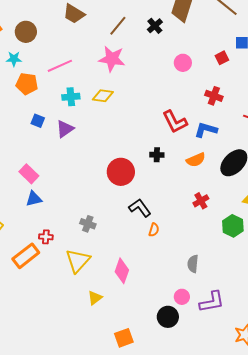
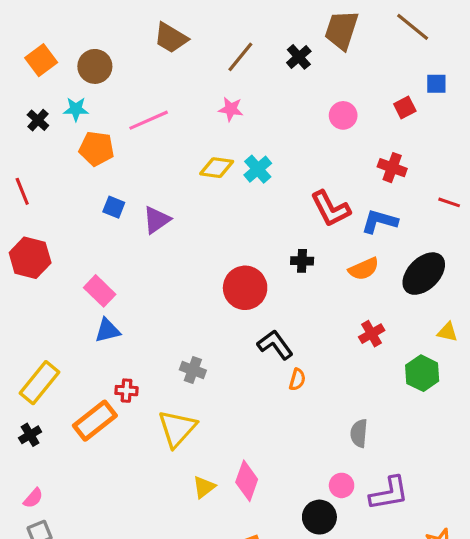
pink star: (112, 59) -> (231, 109), size x0.6
cyan cross: (71, 97) -> (258, 169), moved, turned -36
pink diamond: (122, 271) -> (247, 481), moved

